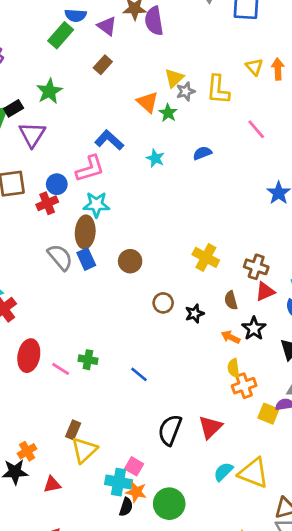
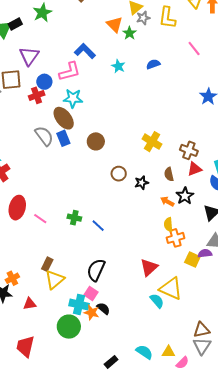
purple triangle: (32, 134) -> (29, 56), moved
brown ellipse: (85, 232) -> (64, 118), turned -45
green cross: (88, 360) -> (74, 218), moved
black semicircle: (170, 430) -> (96, 270), moved
cyan semicircle: (223, 472) -> (157, 301), turned 91
yellow triangle: (253, 473) -> (171, 288), moved
green circle: (169, 504) -> (69, 327), moved
black semicircle: (126, 507) -> (103, 308), moved, turned -72

